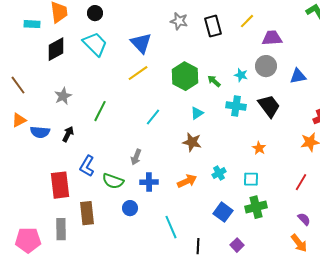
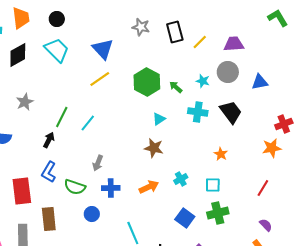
yellow line: (247, 21) -> (200, 42), moved
cyan line: (153, 117) -> (88, 123), moved
black arrow: (68, 134) -> (49, 140), moved

